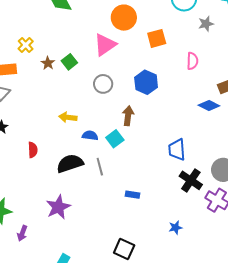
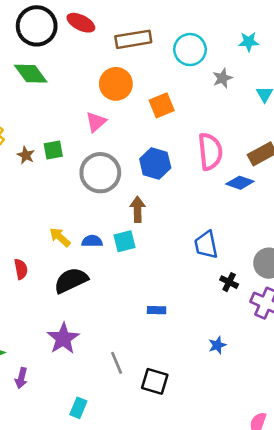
pink triangle: (105, 45) -> (96, 122), size x0.7
pink semicircle: (192, 61) -> (210, 152), moved, size x1.6
green square: (69, 62) -> (53, 150), turned 35
gray circle: (103, 84) -> (100, 173), size x1.6
yellow arrow: (68, 117) -> (60, 237), moved, turned 42
cyan square: (115, 139) -> (125, 241), turned 30
gray line: (100, 167) -> (117, 363), moved
black cross: (191, 180) -> (229, 282), size x0.6

